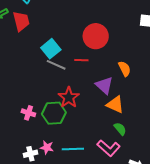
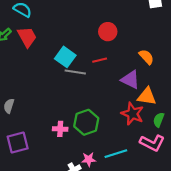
red circle: (96, 36) -> (108, 32), size x0.7
red star: (69, 97) -> (132, 114), moved
green semicircle: (120, 129) -> (159, 120), turned -104

